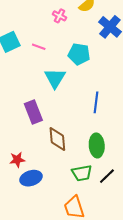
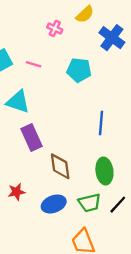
cyan triangle: (55, 78) -> (18, 102), moved, turned -40
blue ellipse: (31, 178) -> (54, 204), moved

